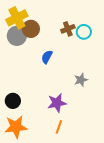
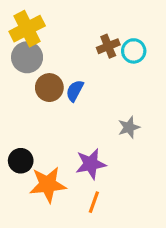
brown circle: (31, 29) -> (49, 88), moved
orange star: (16, 127) -> (48, 185), moved

